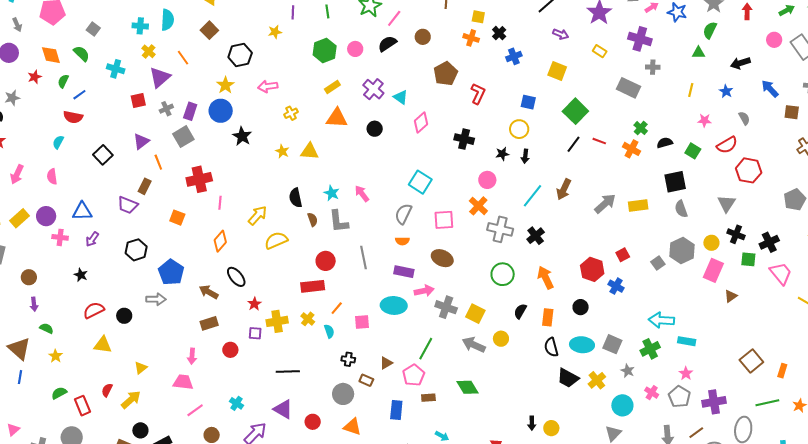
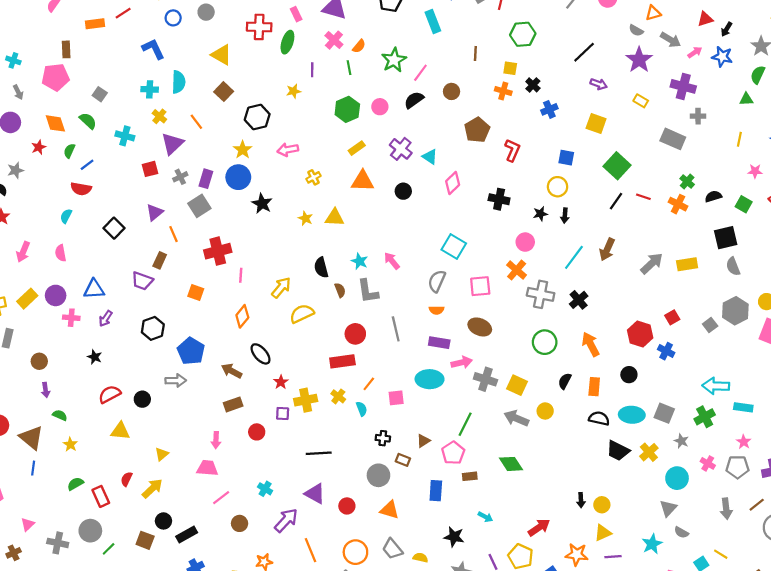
black semicircle: (551, 347) -> (599, 418), turned 120
gray pentagon: (679, 397) -> (737, 467), turned -30

